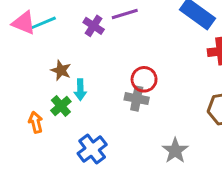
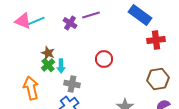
gray cross: (137, 99) -> (72, 84), moved
green cross: (61, 106) -> (48, 65), moved
orange arrow: (36, 122) -> (31, 88), size x1.6

